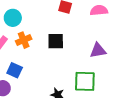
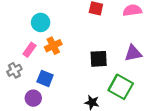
black square: (56, 41) -> (99, 59), moved
green square: (85, 81) -> (121, 87), turned 30

